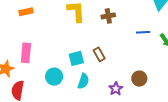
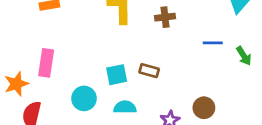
brown rectangle: (99, 54) -> (149, 71), turned -48
cyan semicircle: (83, 81) -> (125, 107), turned -112

